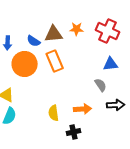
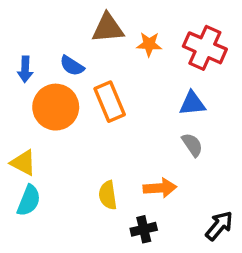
brown triangle: (54, 34) -> (108, 28), moved
blue triangle: (111, 64) -> (192, 103), moved
black arrow: (116, 105) -> (219, 226), moved, turned -48

